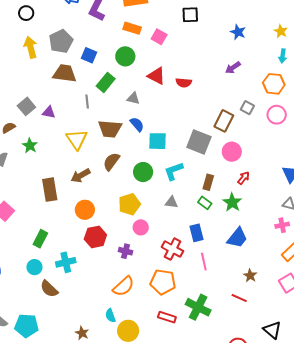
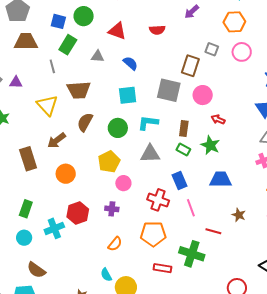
blue square: (89, 55) -> (58, 21), moved
red semicircle: (184, 83) -> (157, 30), moved
blue semicircle: (137, 124) -> (130, 63), moved
cyan L-shape: (174, 171) -> (148, 123), turned 35
red arrow: (243, 178) -> (218, 119), turned -96
gray triangle: (171, 202) -> (150, 154), size x1.5
red hexagon: (95, 237) -> (78, 213), moved
blue trapezoid: (237, 238) -> (221, 179), turned -120
orange semicircle: (124, 286) -> (115, 244), size x0.7
brown semicircle: (49, 289) -> (36, 270), moved
red line: (239, 298) -> (213, 231), moved

